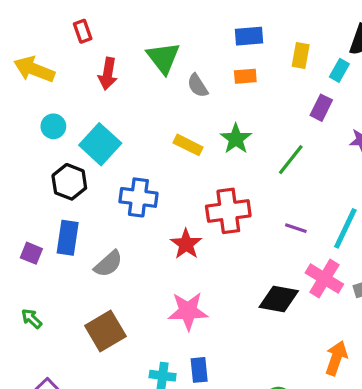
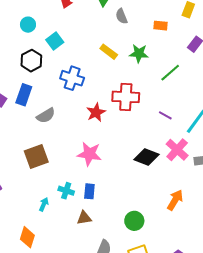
orange rectangle: (245, 76) -> (161, 26), moved
green star: (236, 139) -> (139, 53), turned 30
cyan square: (100, 144) -> (55, 41), size x0.7

